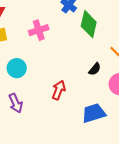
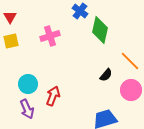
cyan circle: (17, 68) -> (28, 84), moved
red arrow: (59, 90) -> (53, 96), moved

